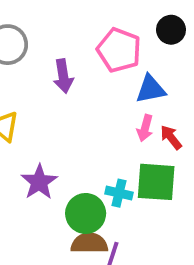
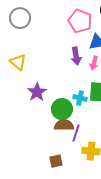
purple arrow: (63, 76) -> (76, 56), moved

